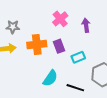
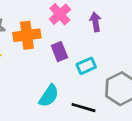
orange cross: (37, 44) -> (27, 35), moved

